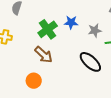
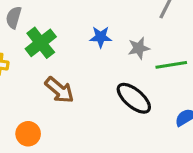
green cross: (48, 29) -> (41, 43), moved
orange circle: (34, 81) -> (28, 134), moved

